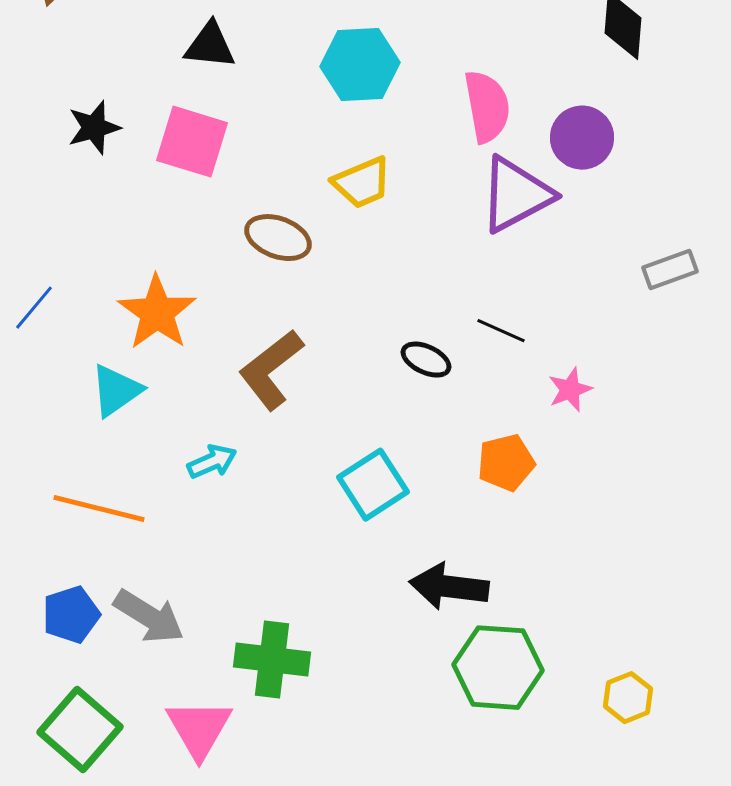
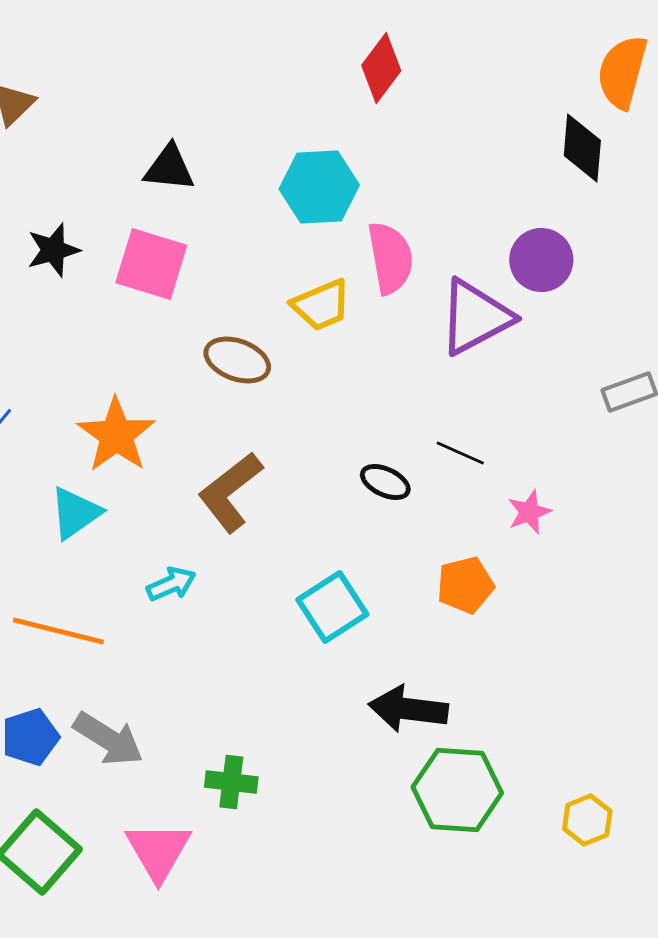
pink semicircle: (487, 107) -> (390, 258), moved
green cross: (272, 660) -> (231, 782), size x0.7

